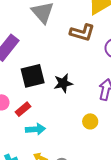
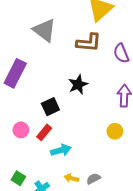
black square: (33, 76) -> (50, 107), moved, size x0.7
black star: (63, 83) -> (78, 85), moved

